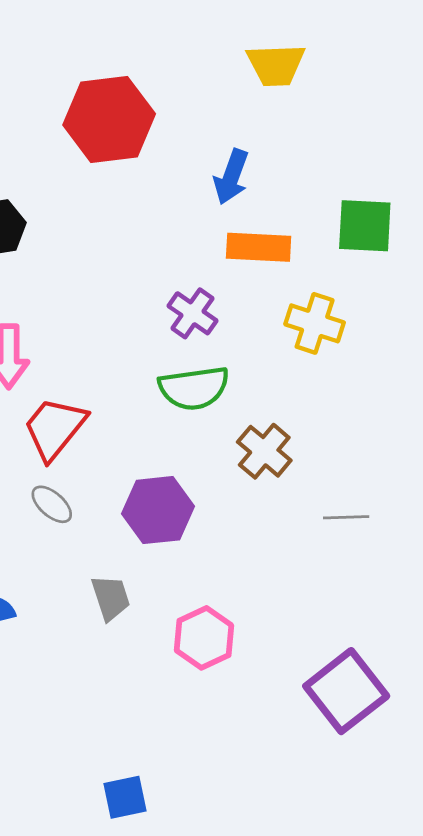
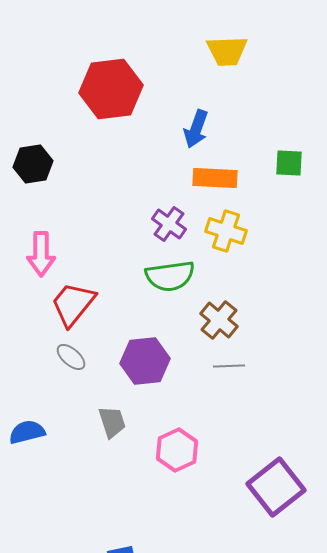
green square: (365, 226) -> (289, 163), size x0.7
yellow cross: (315, 323) -> (226, 231), moved
gray line: (346, 517) -> (229, 366), moved

